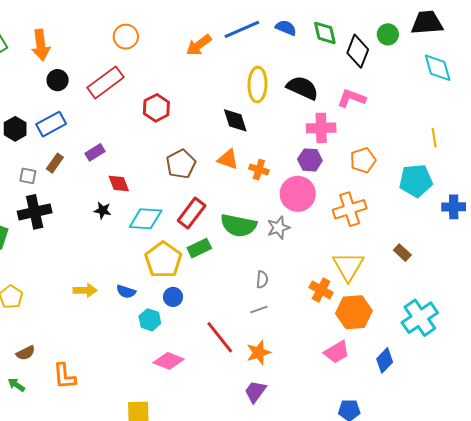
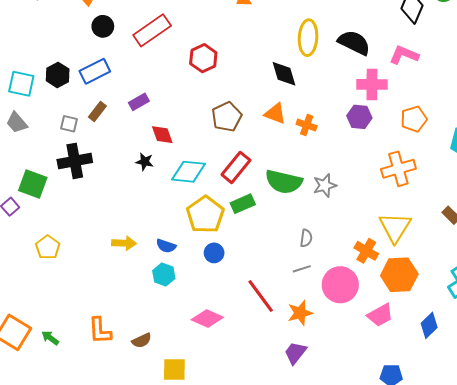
pink circle: (298, 194) -> (340, 285), moved
cyan hexagon: (150, 320) -> (164, 275), moved
brown semicircle: (26, 353) -> (142, 341), moved

